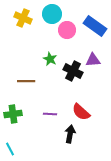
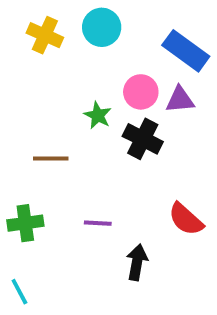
pink circle: (67, 30) -> (141, 92), moved
purple triangle: (93, 60) -> (180, 100), moved
red semicircle: (81, 112) -> (186, 219), moved

